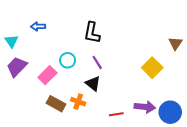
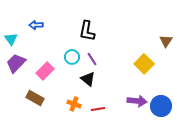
cyan circle: (68, 60) -> (72, 57), moved
orange cross: (78, 102) -> (74, 104), moved
brown rectangle: (56, 104) -> (35, 98), moved
red line: (116, 114) -> (98, 109), moved

